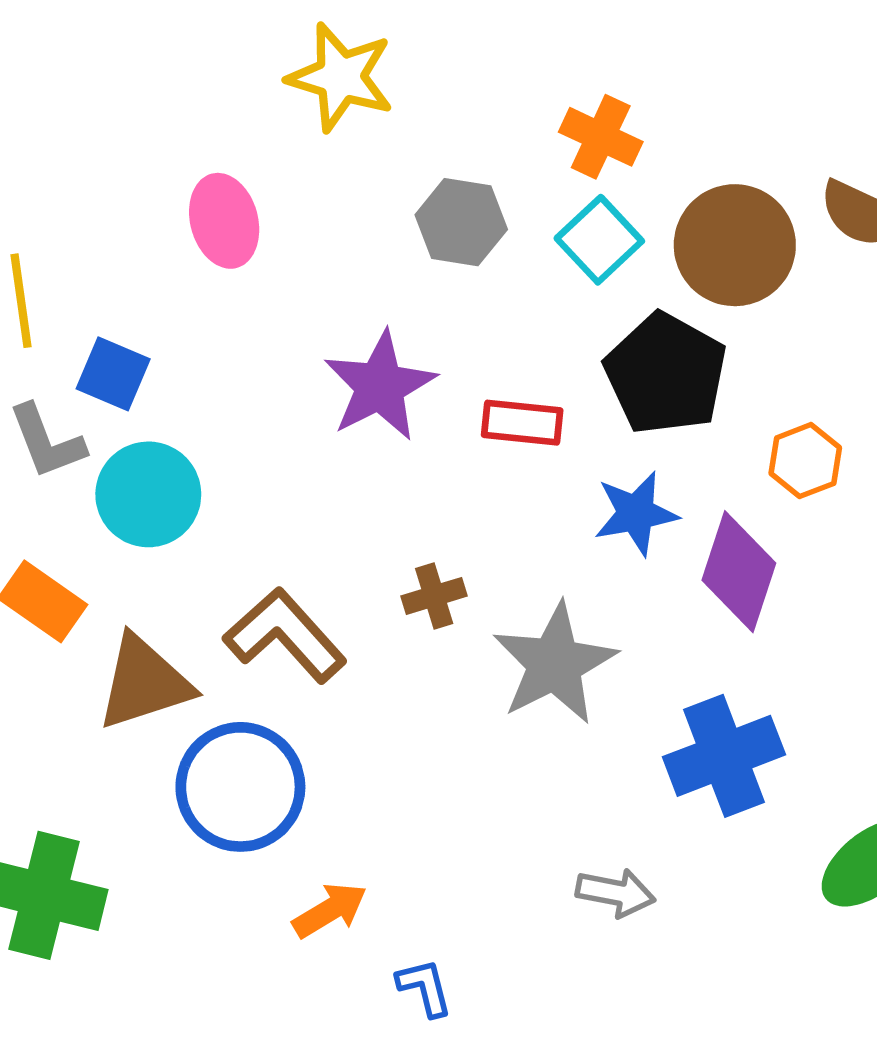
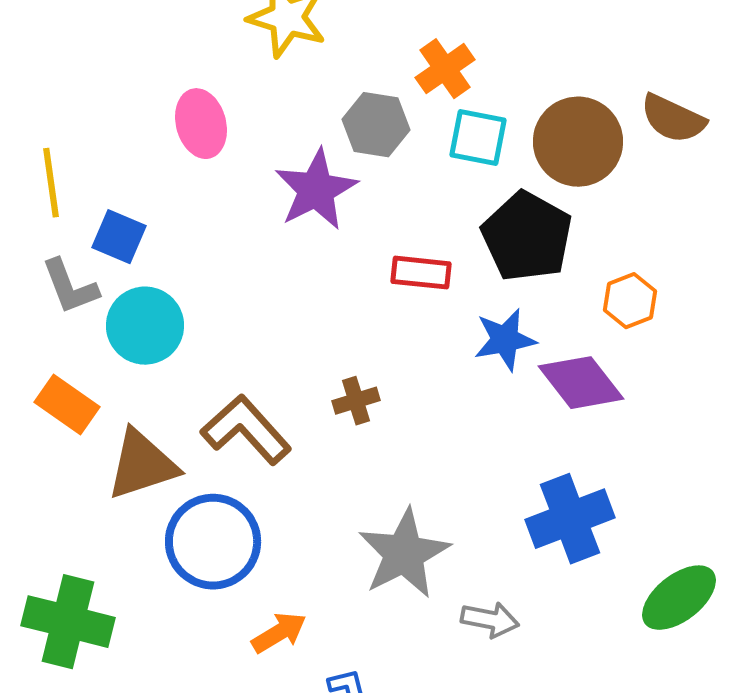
orange cross: (601, 137) -> (445, 69), moved, turned 30
cyan square: (599, 240) -> (478, 138), turned -36
purple star: (380, 386) -> (316, 190), moved
purple diamond: (739, 572) -> (581, 383), turned -56
gray star: (555, 664) -> (404, 554), moved

